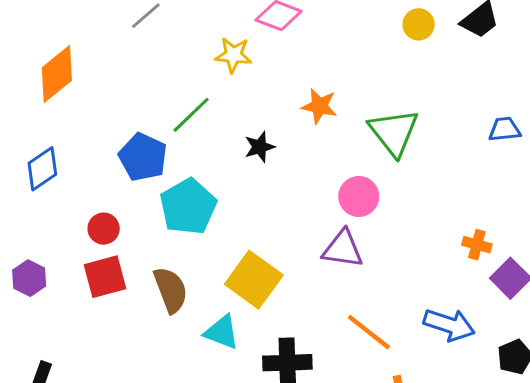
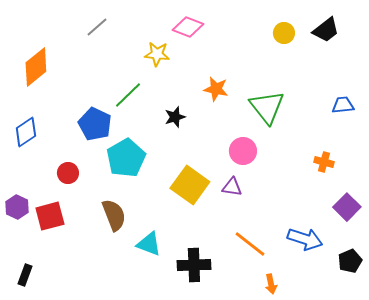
orange cross: (477, 245) -> (324, 162), moved
purple triangle: (343, 249) -> (232, 187), size x0.7
red square: (105, 277) -> (50, 216), moved
yellow square: (254, 280) -> (190, 185), moved

